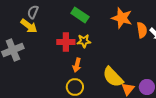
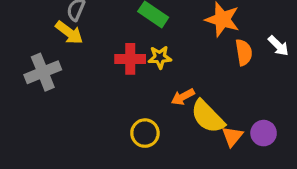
orange semicircle: (142, 30) -> (244, 52), moved
orange arrow: (77, 65) -> (183, 97), moved, turned 48

